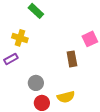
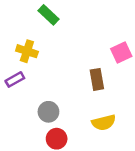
yellow semicircle: (66, 97) -> (104, 123), moved

